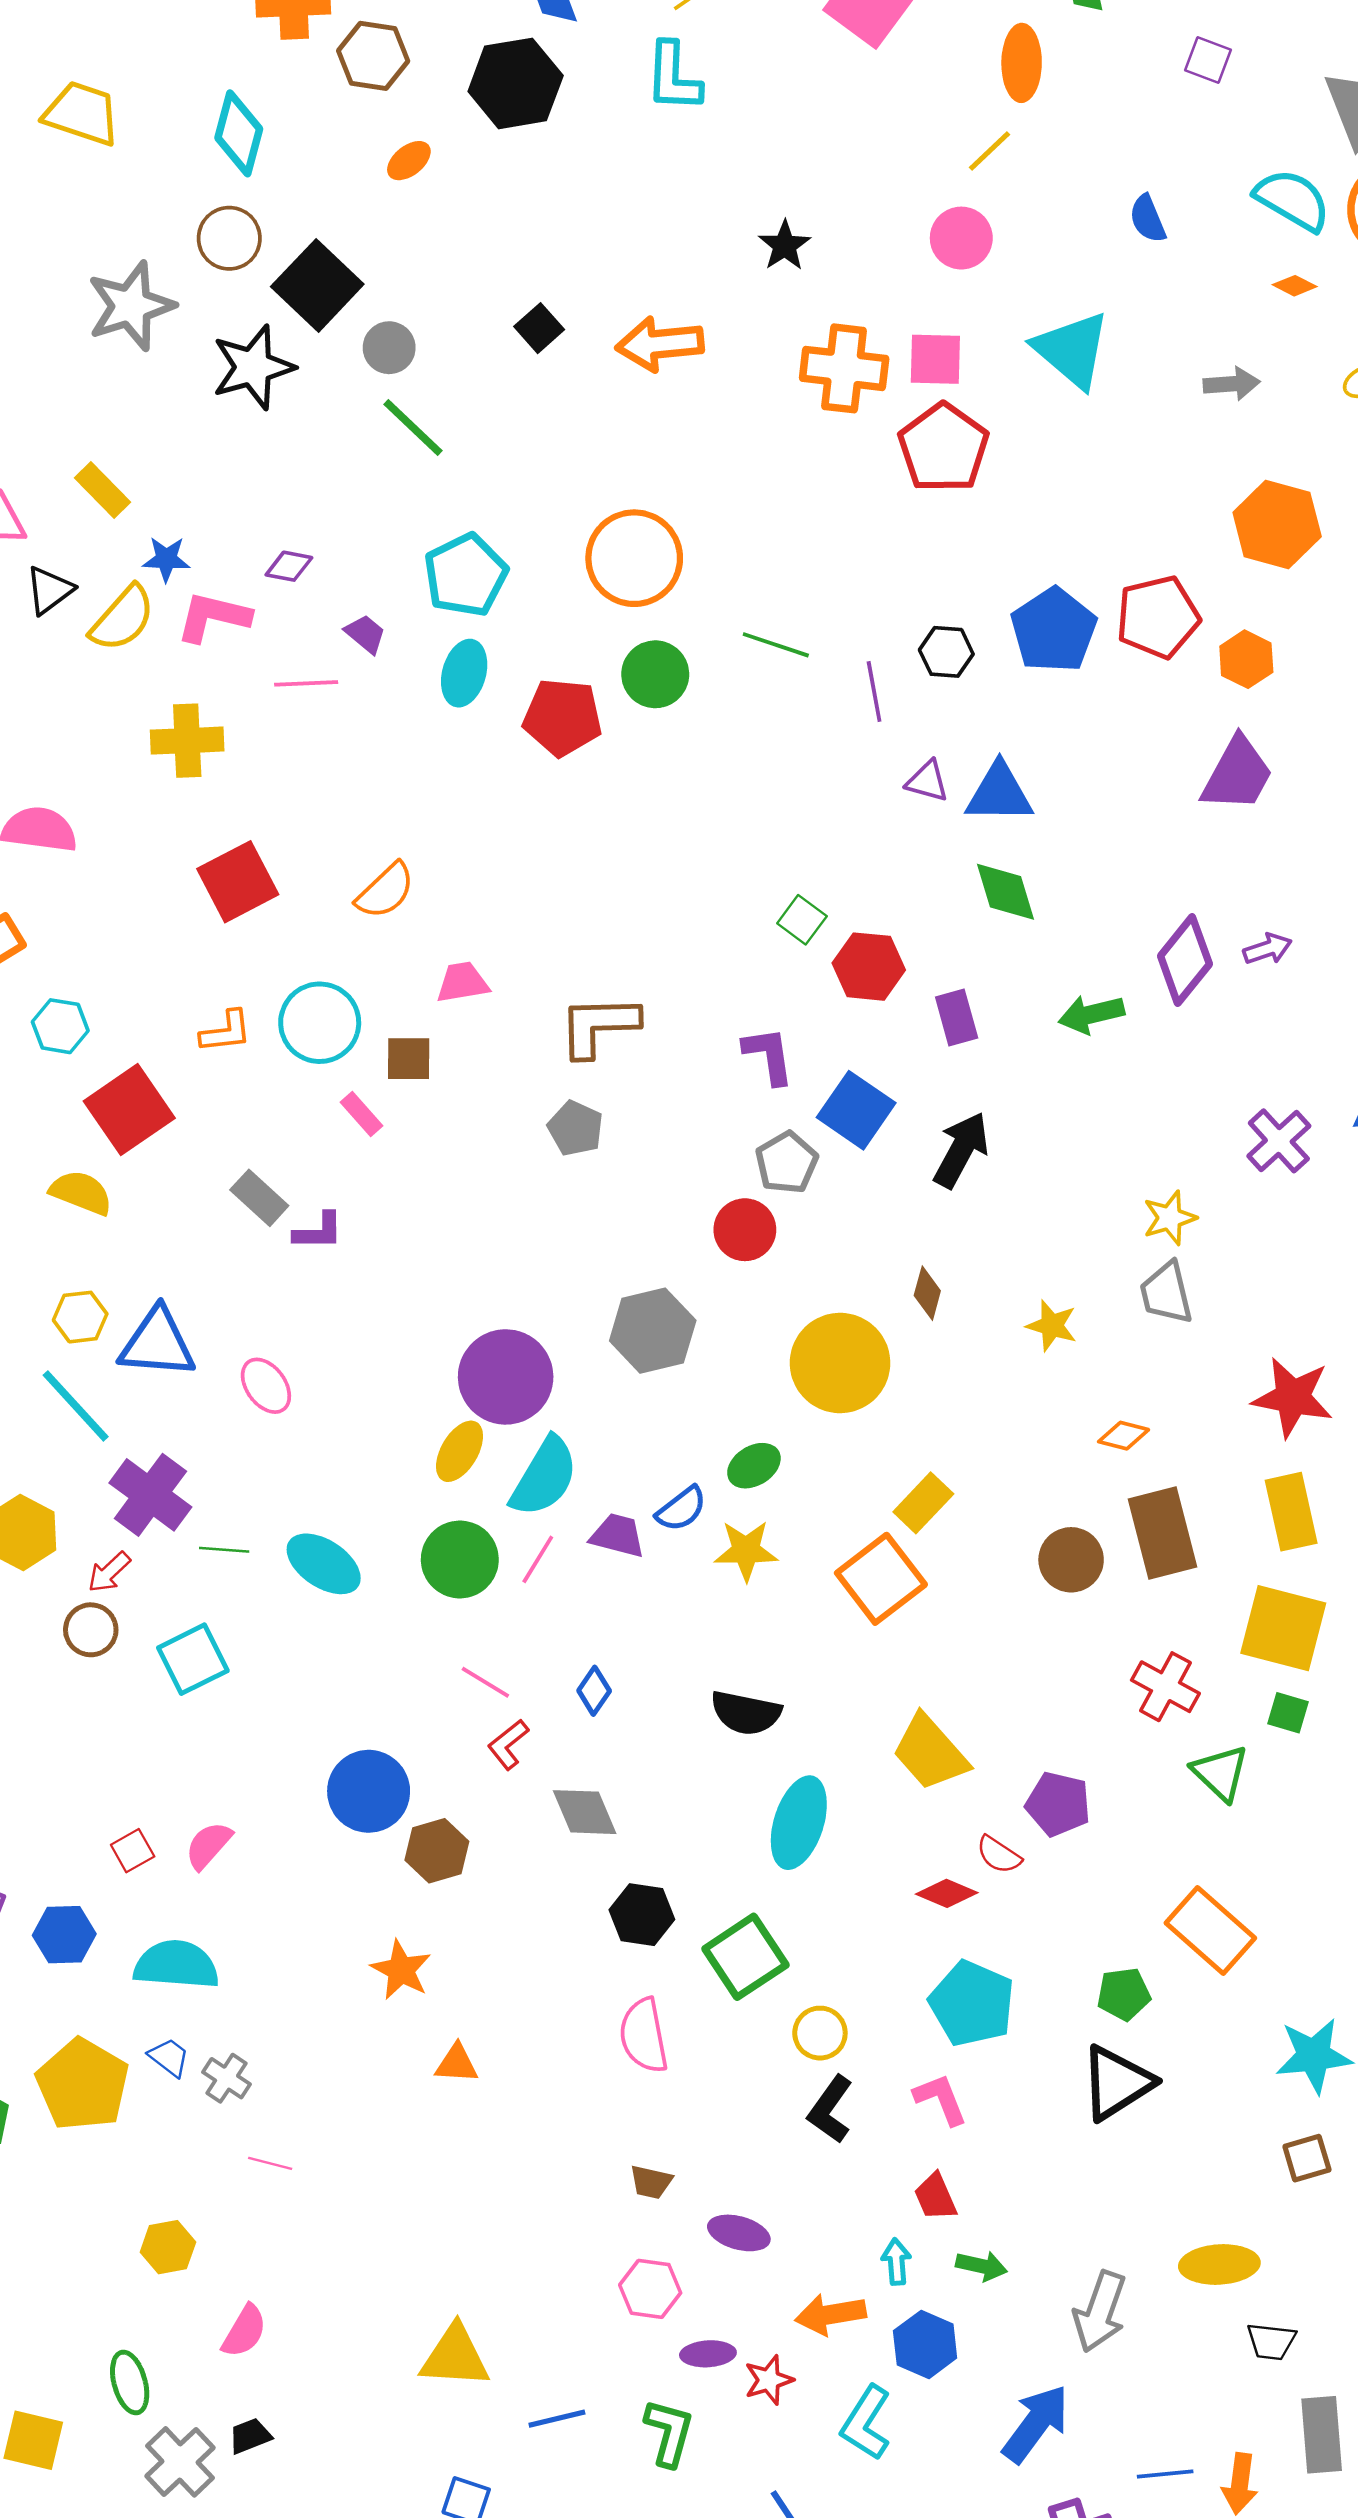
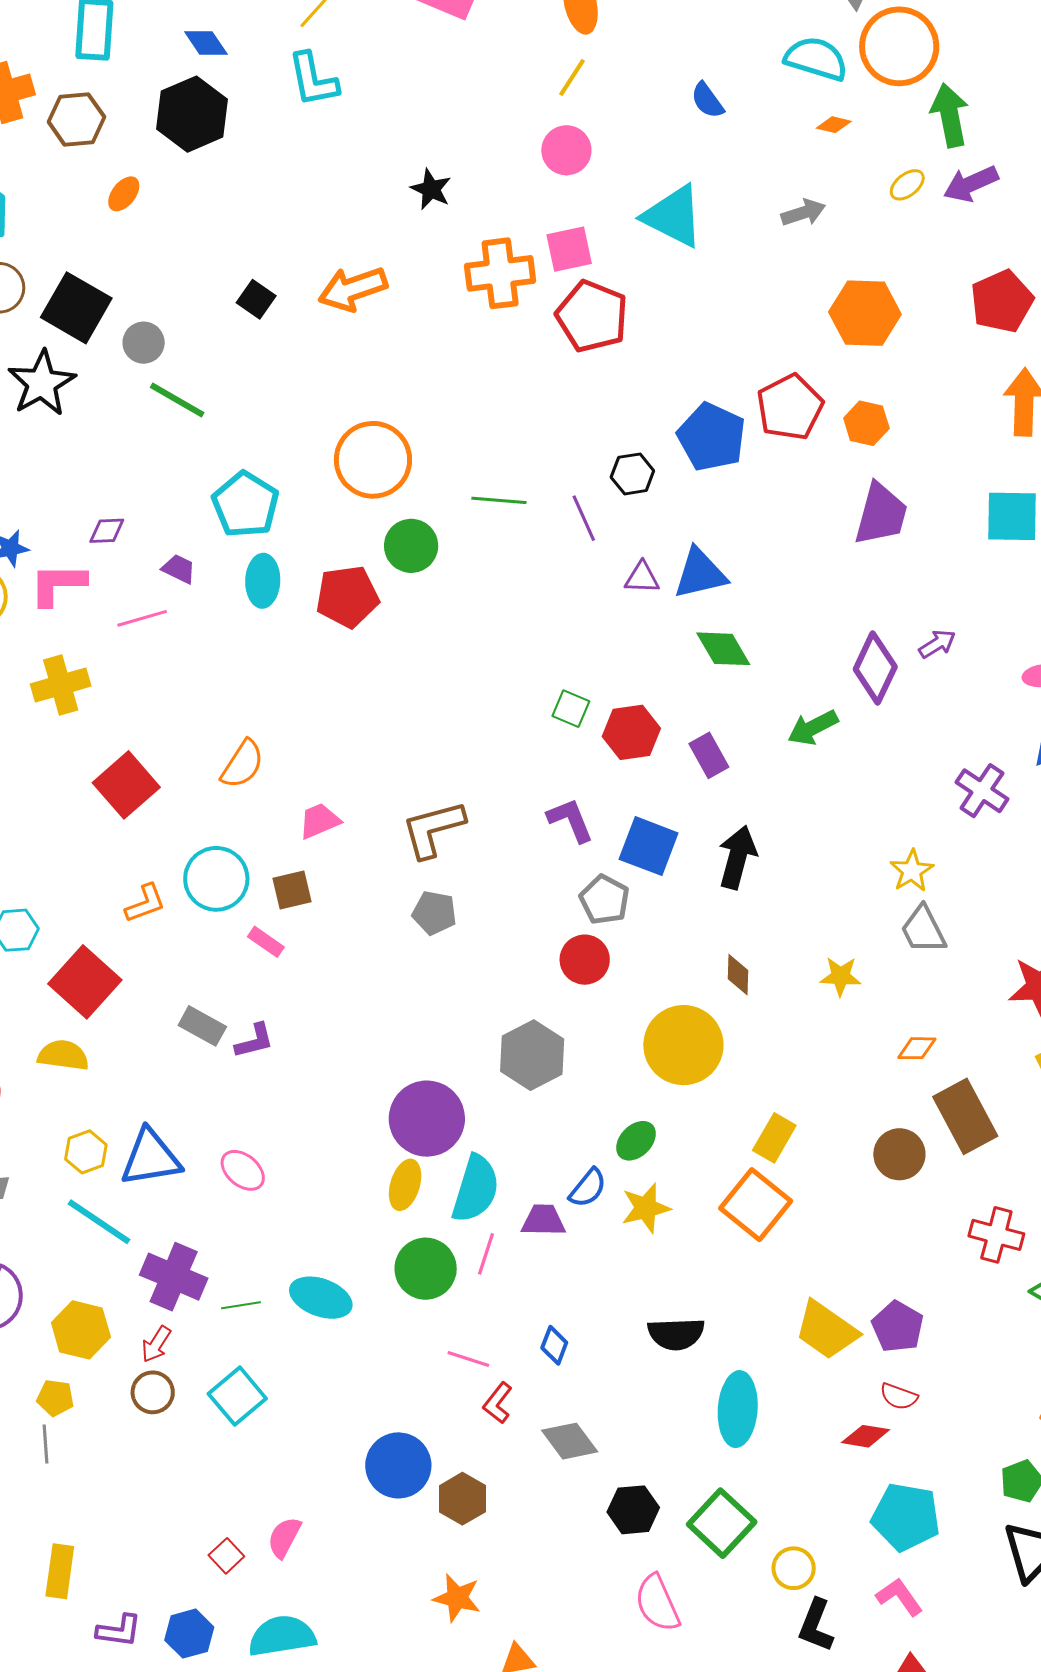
purple pentagon: (1058, 1804) -> (898, 1327), moved, turned 30

